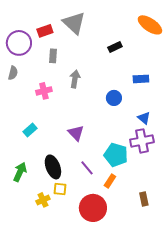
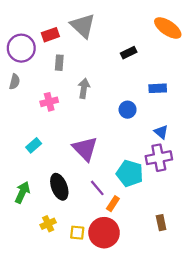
purple triangle: (76, 133) -> (85, 149), size x1.4
orange rectangle: (110, 181) -> (113, 204), moved
yellow square: (60, 189) -> (77, 233), moved

